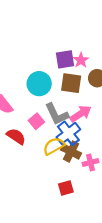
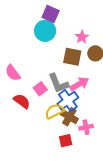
purple square: (65, 59) -> (51, 14), moved, turned 30
cyan circle: (39, 84) -> (45, 31), moved
red square: (66, 188) -> (66, 141), moved

